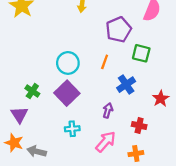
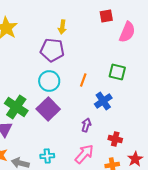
purple pentagon: (119, 30) -> (52, 50), moved, turned 30
green cross: (32, 91) -> (16, 107), size x1.6
red star: (161, 99) -> (135, 159), moved
cyan cross: (72, 129) -> (47, 156), moved

